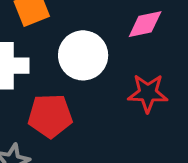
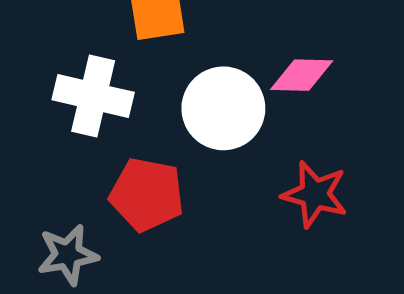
pink diamond: (145, 24) -> (302, 75), moved

